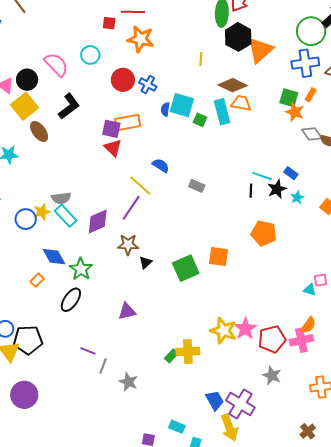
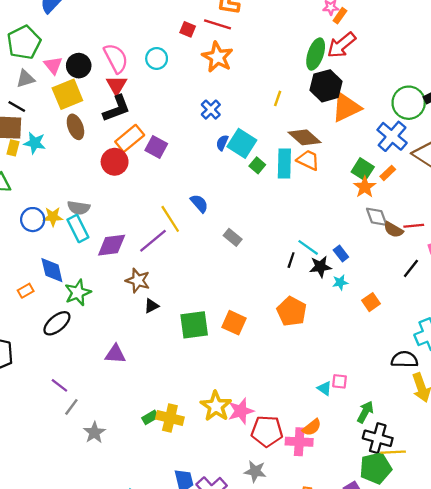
blue cross: (305, 63) -> (392, 136), turned 32
red circle: (123, 80) -> (115, 162), moved
orange rectangle: (128, 123) -> (130, 138), moved, turned -45
red triangle: (113, 148) -> (117, 85), moved
gray star: (272, 375) -> (255, 471), turned -30

